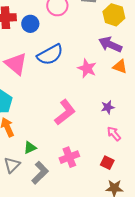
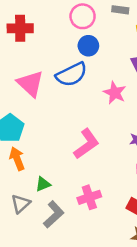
blue circle: (30, 24) -> (88, 46), moved

